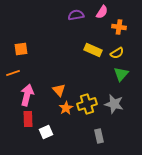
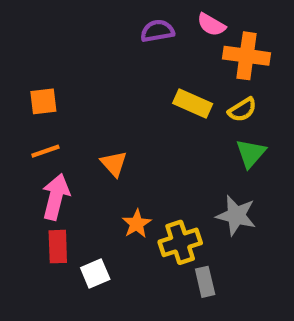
pink semicircle: (102, 12) -> (211, 25), turned 88
orange cross: (119, 27) -> (247, 56), size x1.5
orange line: (13, 73) -> (45, 151), moved
orange triangle: (59, 90) -> (114, 164), moved
yellow cross: (87, 104) -> (180, 242), moved

